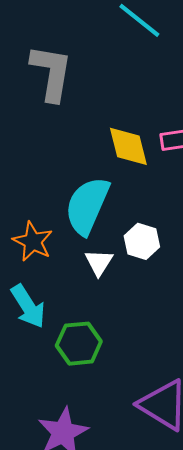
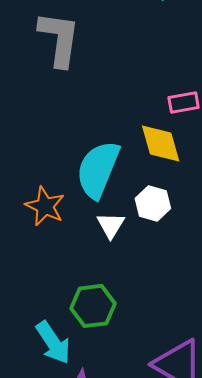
yellow diamond: (128, 146) -> (161, 144), moved
cyan arrow: (28, 306) -> (53, 343), moved

